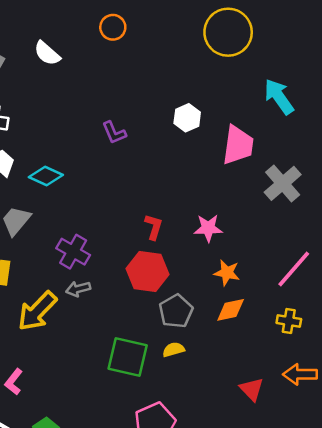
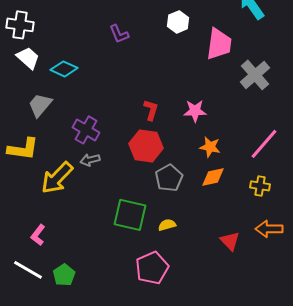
yellow semicircle: (174, 350) -> (167, 225), moved

